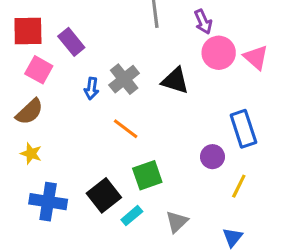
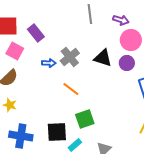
purple arrow: (203, 22) -> (121, 20), turned -49
blue arrow: (92, 88) -> (49, 63), turned -96
purple circle: (212, 157) -> (127, 63), moved
black square: (104, 195) -> (57, 132), turned 35

